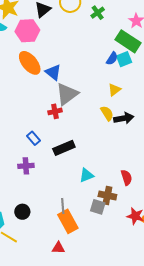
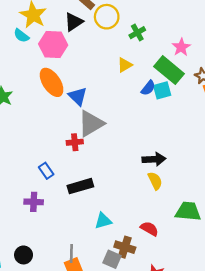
yellow triangle: (114, 90) -> (125, 65), moved
yellow semicircle: (107, 113) -> (155, 181), moved
red semicircle: (126, 177) -> (149, 229), turned -49

